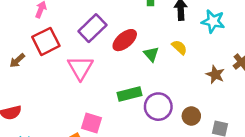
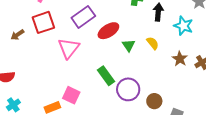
brown star: (215, 75) -> (180, 59), moved
green rectangle: (130, 94) -> (106, 76), turned 60

